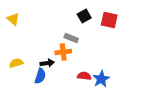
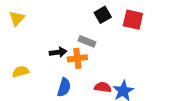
yellow triangle: (13, 19) -> (17, 18), turned 32
black arrow: (47, 63) -> (58, 52), moved
blue semicircle: (40, 76) -> (64, 87), moved

